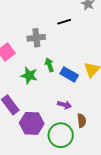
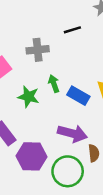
purple arrow: (64, 105) -> (72, 133), size x1.6

